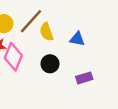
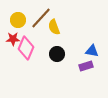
blue triangle: (77, 39) -> (92, 51), moved

